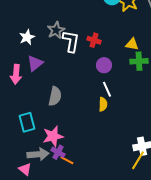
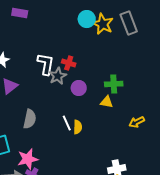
gray star: (56, 30) -> (58, 76), moved
yellow triangle: (132, 44) -> (107, 102), moved
white line: (107, 89) -> (67, 123), moved

